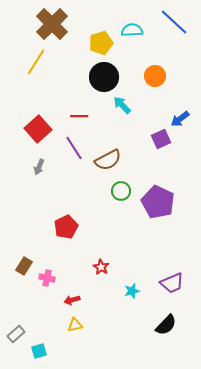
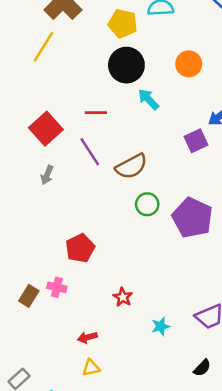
yellow pentagon: (101, 43) -> (123, 24), turned 30
pink cross: (47, 278) -> (57, 287), moved
black semicircle: (166, 325) -> (202, 368), size x0.7

